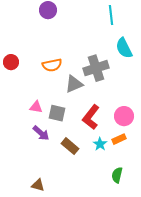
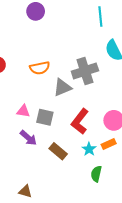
green semicircle: (117, 175) -> (96, 174), moved

